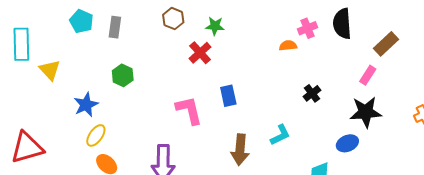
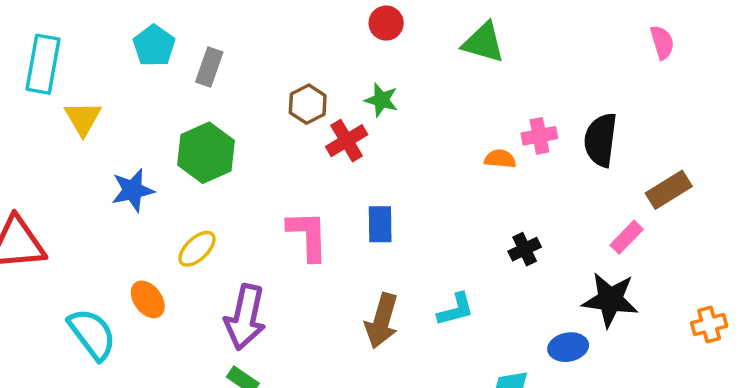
brown hexagon: (173, 19) -> (308, 104), moved
green hexagon: (123, 75) -> (206, 153), size x1.5
yellow ellipse: (96, 135) -> (197, 249), moved

